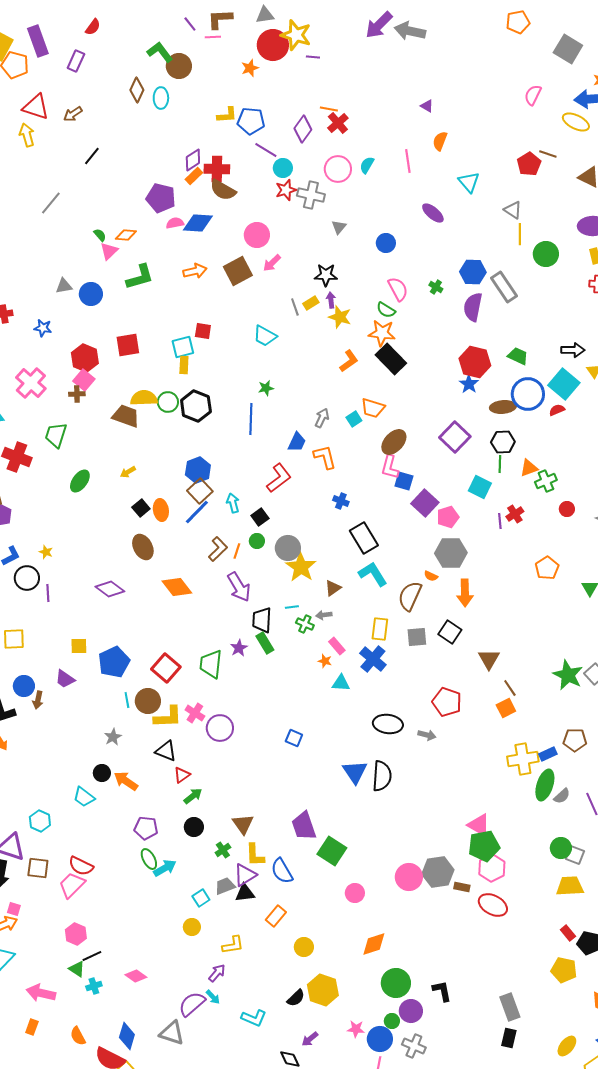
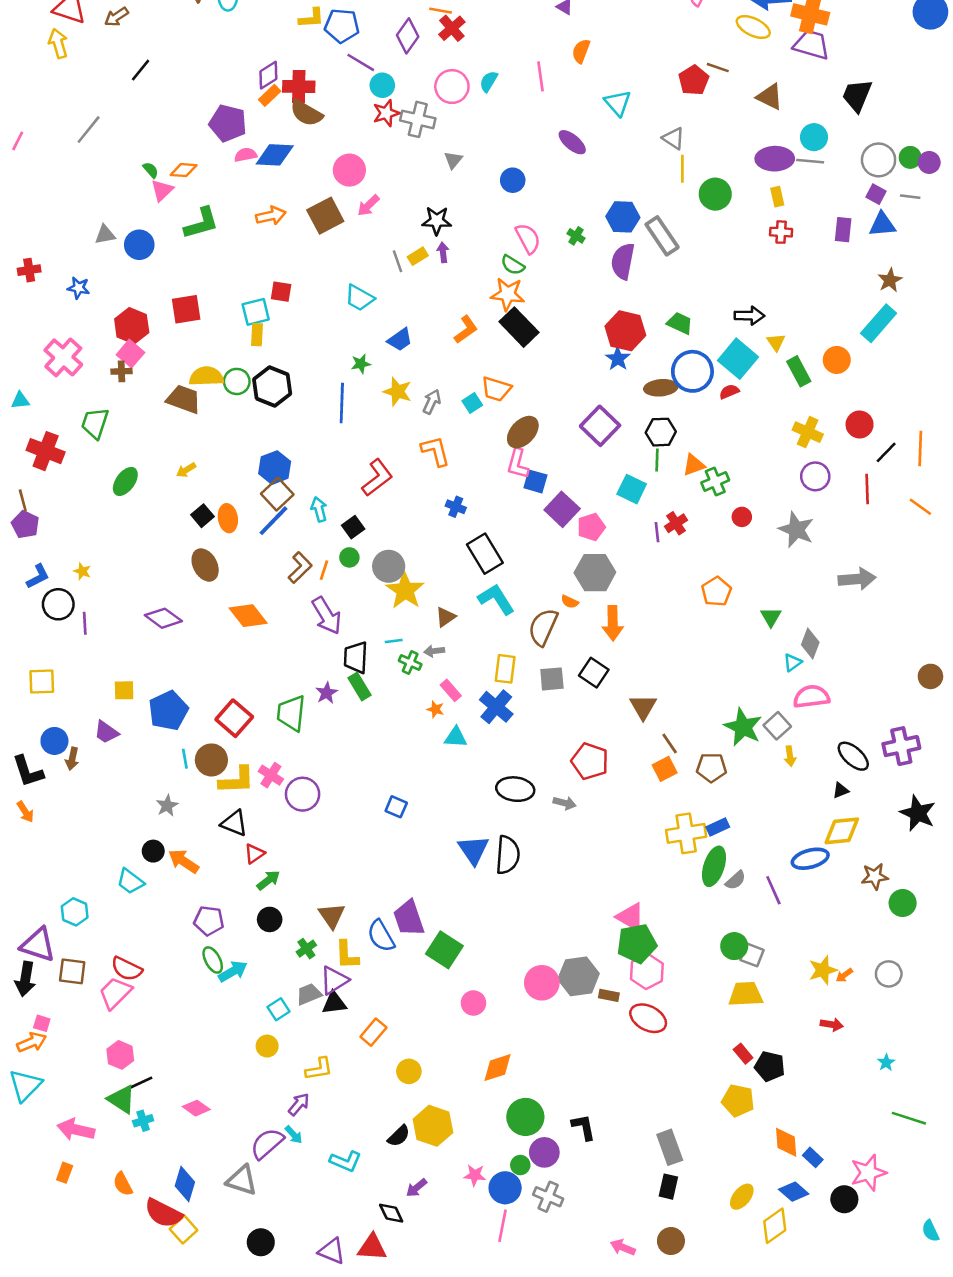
yellow star: (340, 317) -> (397, 392), moved
blue trapezoid: (297, 442) -> (400, 340), moved, turned 30
brown pentagon: (575, 740) -> (711, 768), moved
blue semicircle: (282, 871) -> (381, 936), moved
green triangle: (77, 969) -> (122, 1099), size x1.4

